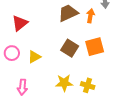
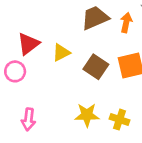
red triangle: (20, 23) -> (28, 44), moved
yellow triangle: (34, 57) -> (61, 53), moved

